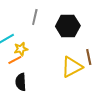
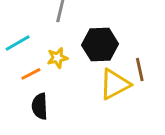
black hexagon: (68, 26) -> (100, 45), moved
yellow star: (21, 49) -> (57, 58), moved

